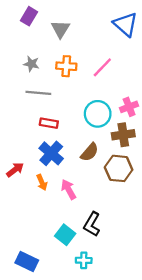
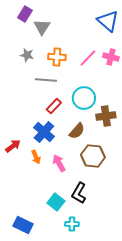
gray triangle: (60, 29) -> (42, 27), moved
gray line: (38, 93) -> (46, 80), moved
pink cross: (129, 107) -> (111, 57), moved, turned 35
red rectangle: (49, 123) -> (54, 106), moved, turned -56
brown hexagon: (119, 168) -> (93, 156), moved

